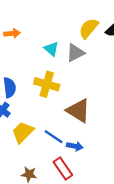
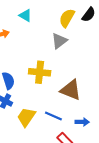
cyan triangle: (51, 49) -> (25, 15), moved
blue arrow: (75, 146) -> (82, 122), moved

